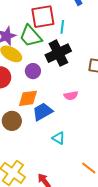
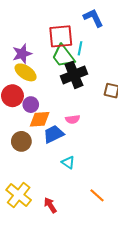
green trapezoid: (31, 36) -> (63, 56), moved
purple circle: (33, 71) -> (31, 105), moved
pink semicircle: (71, 96) -> (73, 119), moved

